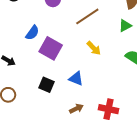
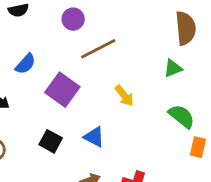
brown line: (87, 16) -> (98, 49), moved
blue semicircle: (32, 33) -> (25, 64), moved

